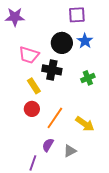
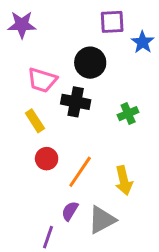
blue star: (85, 41) -> (143, 42), moved
yellow rectangle: (34, 86) -> (35, 121), moved
yellow arrow: (85, 124) -> (124, 180), turned 42
gray triangle: (70, 151) -> (102, 220), size x1.5

